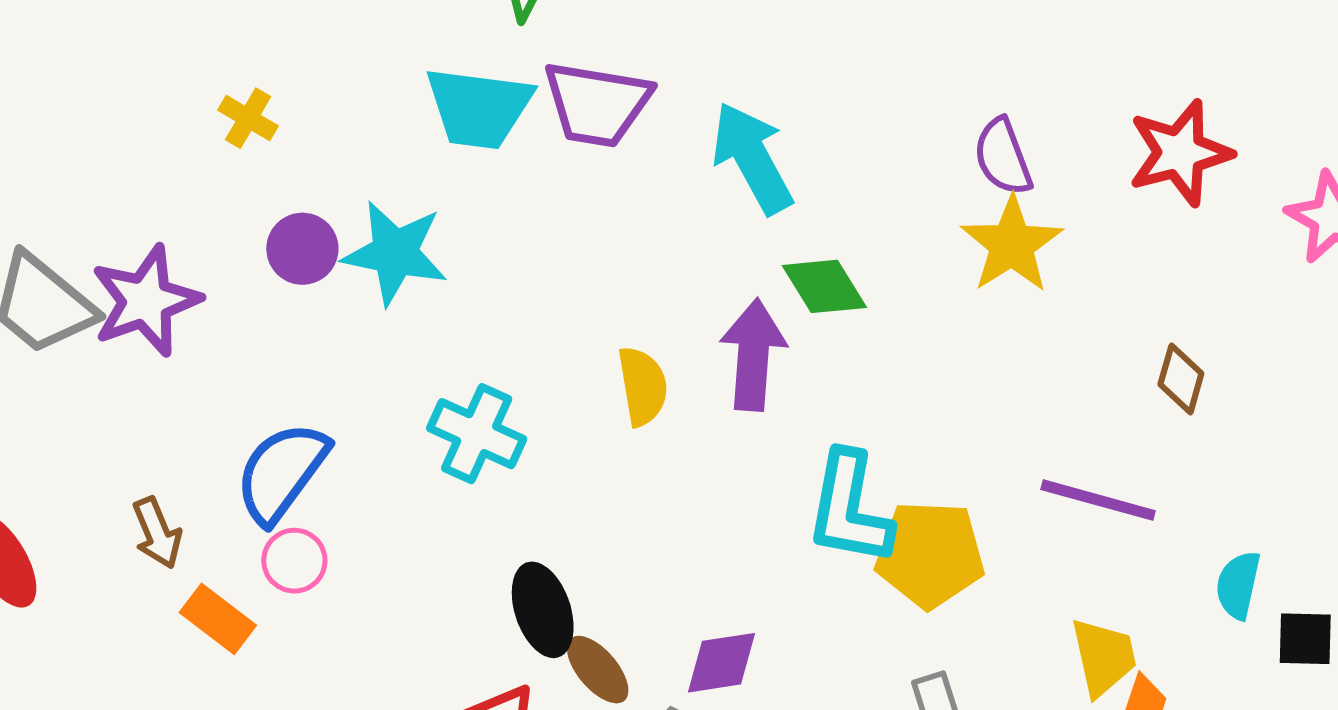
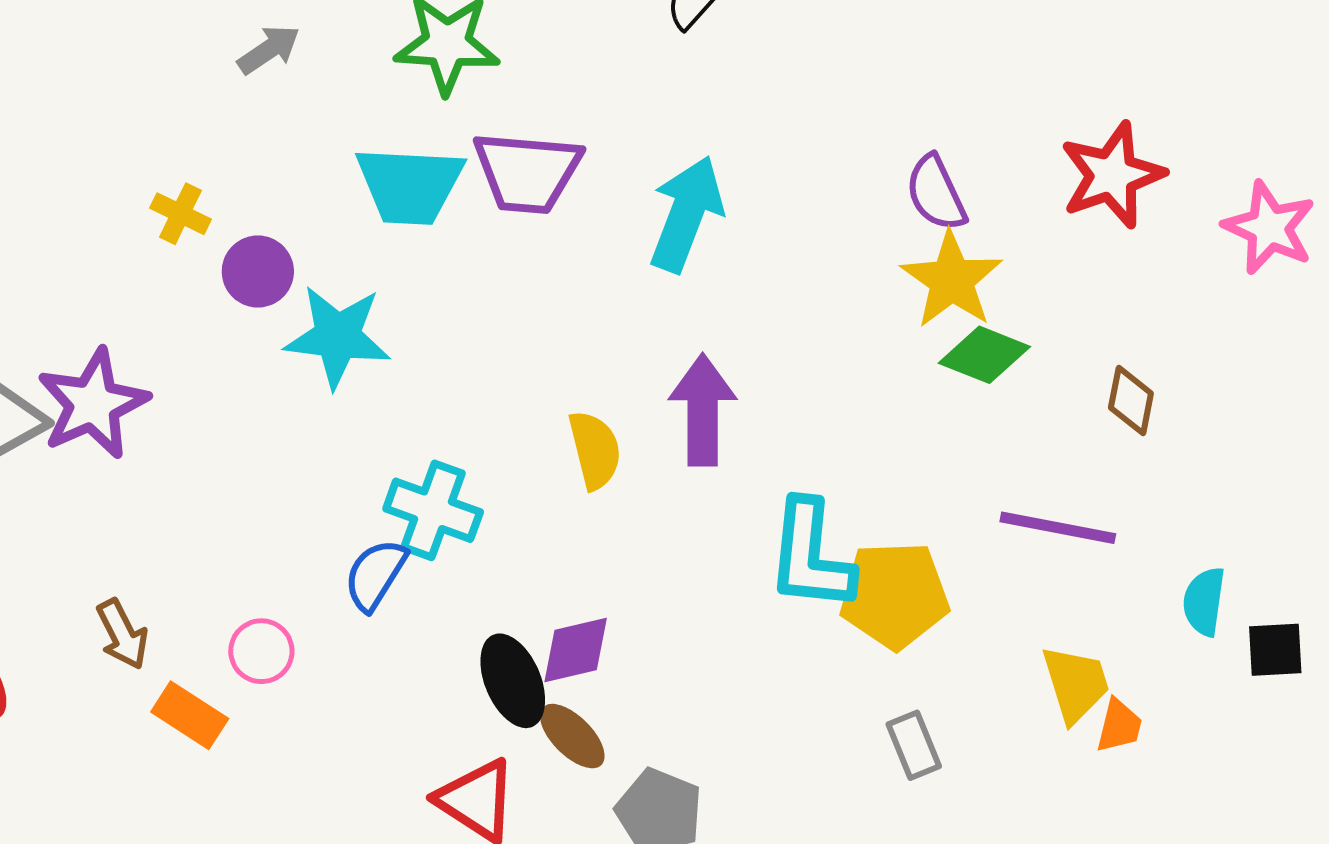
cyan arrow: (752, 158) -> (686, 214), turned 54
purple circle: (302, 249) -> (258, 271), moved
green diamond: (824, 286) -> (984, 355), moved, turned -32
blue semicircle: (282, 472) -> (375, 575), moved, size x0.7
purple diamond: (721, 663) -> (576, 650), moved

